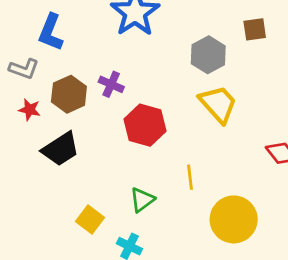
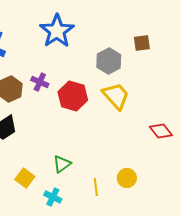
red hexagon: (145, 125) -> (73, 96), moved
yellow line: (190, 177) -> (96, 187), moved
yellow circle: (234, 219) -> (127, 178), size x0.6

